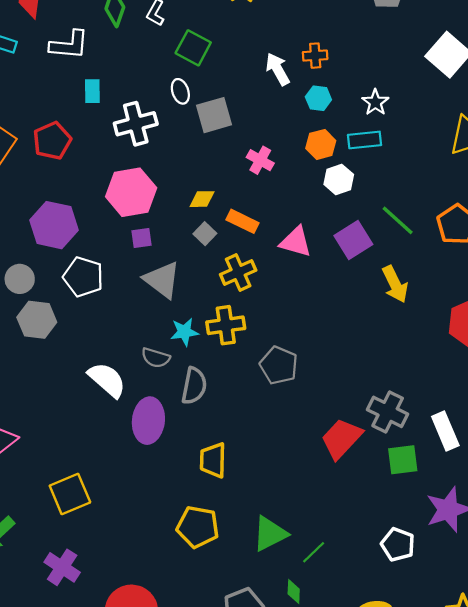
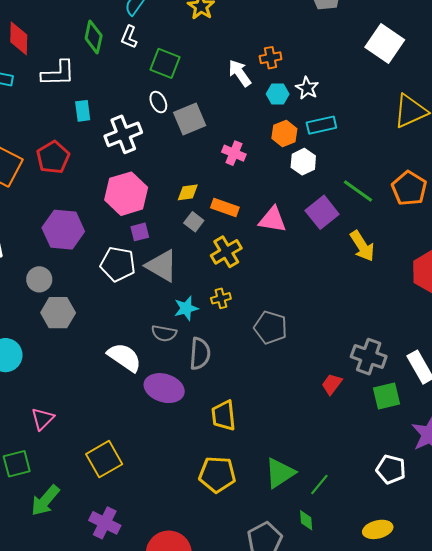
white star: (375, 102) -> (307, 88), moved
white pentagon: (83, 277) -> (118, 264), moved
yellow cross: (226, 325) -> (221, 298), size x0.6
purple ellipse: (148, 421) -> (164, 388), turned -72
red trapezoid: (341, 439) -> (332, 384), size x0.6

